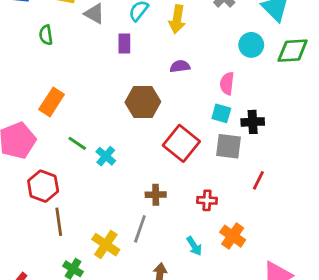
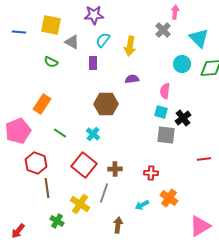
green semicircle: (46, 35) -> (51, 62), moved, turned -56
black cross: (253, 122) -> (183, 118), turned -35
red square: (181, 143) -> (84, 165), moved
cyan cross: (106, 156) -> (93, 134), moved
red line: (258, 180) -> (204, 159), moved, turned 56
cyan arrow: (194, 246) -> (142, 205), turned 96

